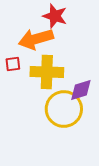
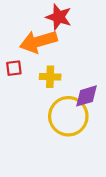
yellow cross: (47, 72) -> (50, 77), size x0.6

